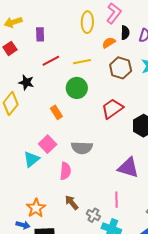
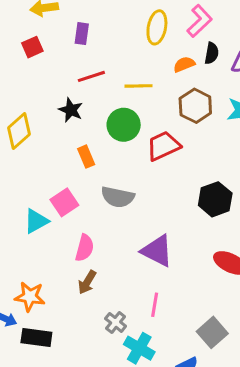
black star: (26, 82) -> (71, 110), moved
red trapezoid: (112, 109) -> (163, 146), moved
gray semicircle: (82, 148) -> (118, 197), moved
purple triangle: (128, 168) -> (157, 251), moved
brown arrow: (72, 203) -> (87, 282), moved, turned -119
orange star: (36, 208) -> (30, 297), turned 30

